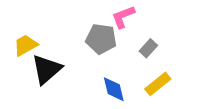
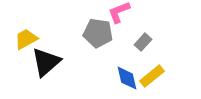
blue diamond: (114, 89) -> (127, 78), moved

